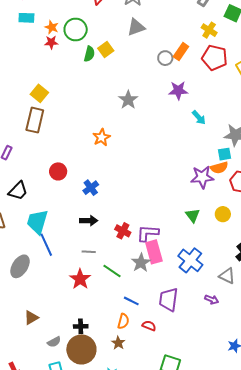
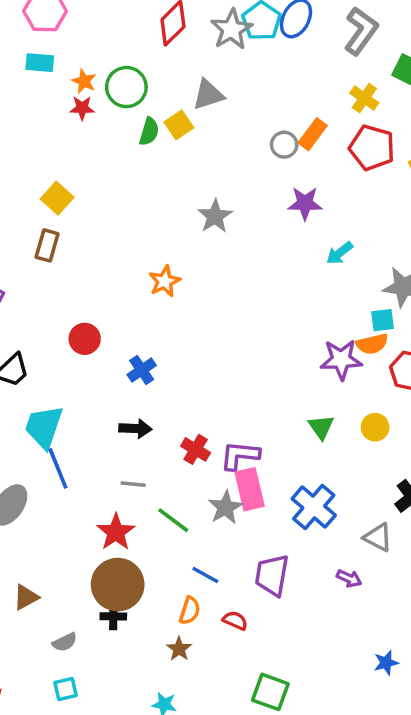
gray triangle: (136, 27) -> (208, 95), moved
cyan arrow: (199, 117) -> (340, 253), turned 91
brown rectangle: (35, 120) -> (47, 245), size x0.7
brown circle: (81, 349) -> (118, 585), moved

